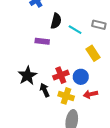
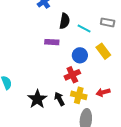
black star: (27, 76) -> (37, 99), moved
blue circle: (81, 77) -> (80, 55), moved
black arrow: (45, 90) -> (59, 99), moved

